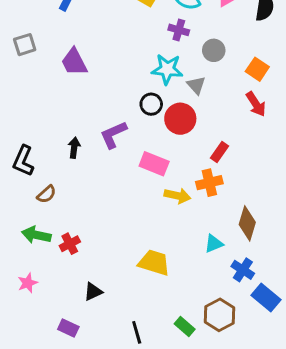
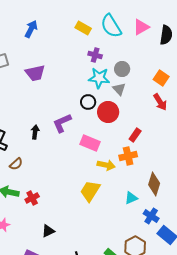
purple cross: (179, 30) -> (95, 55), moved
gray circle: (214, 50) -> (122, 69), moved
purple trapezoid: (74, 62) -> (35, 73), turned -75
yellow trapezoid: (154, 263) -> (90, 191), moved, turned -75

